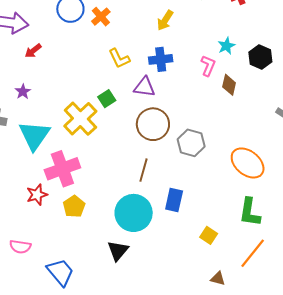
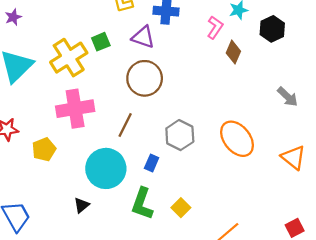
gray hexagon: (191, 143) -> (180, 135), moved
pink cross: (62, 169) -> (75, 109), moved
blue rectangle: (174, 200) -> (152, 163), size x0.7
green L-shape: (250, 212) -> (142, 204), moved
black triangle: (118, 251) -> (81, 205), size x0.7

